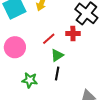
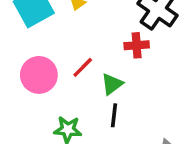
red line: (49, 39) -> (83, 67), moved

